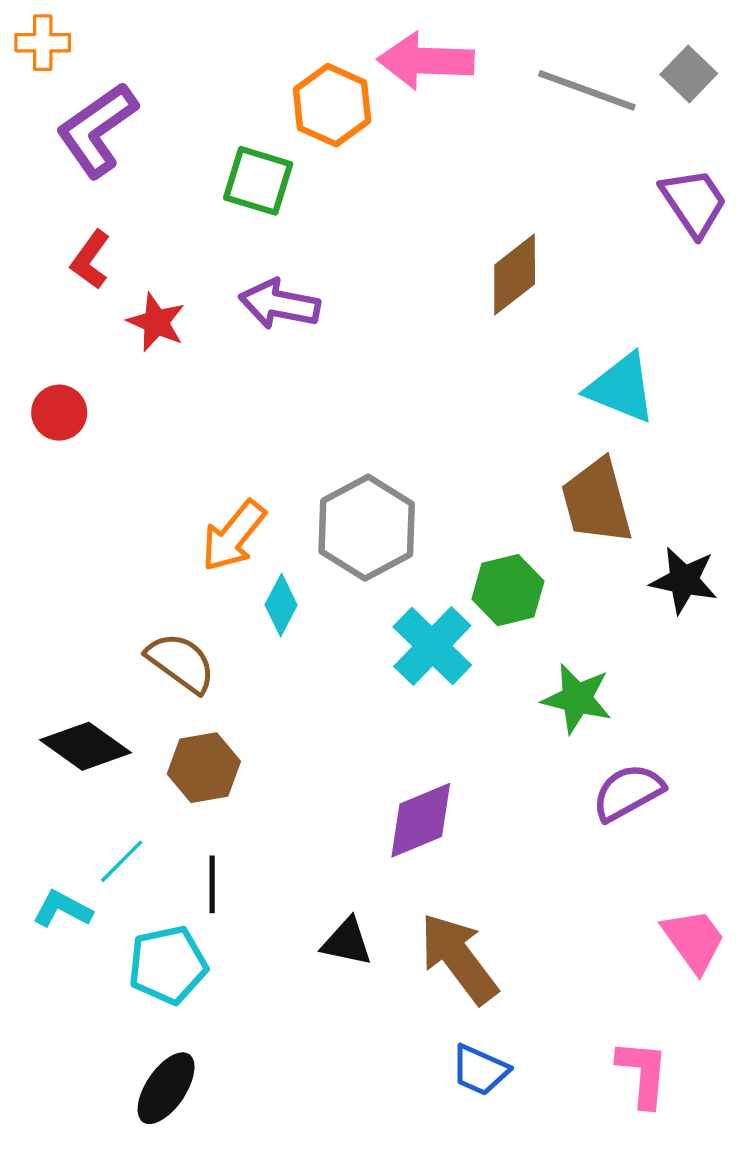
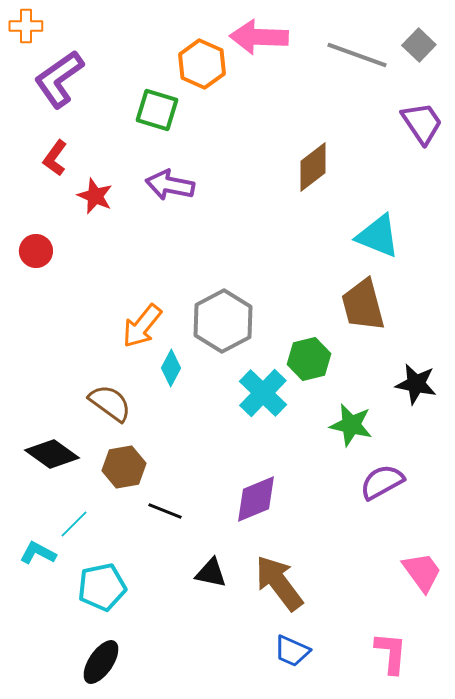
black star: (684, 580) -> (416, 384), moved
black line: (212, 884) -> (165, 511), moved, turned -68

